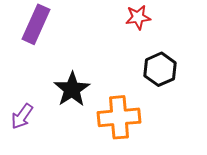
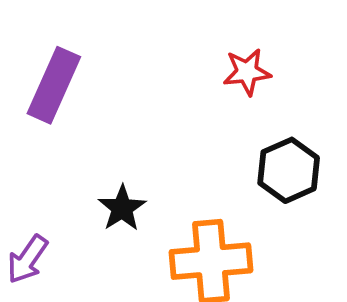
black star: (72, 89) -> (122, 208), size x0.7

